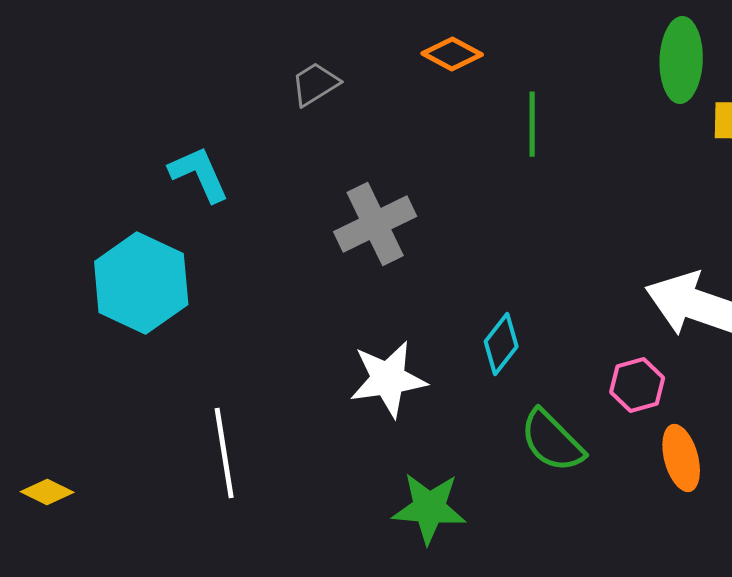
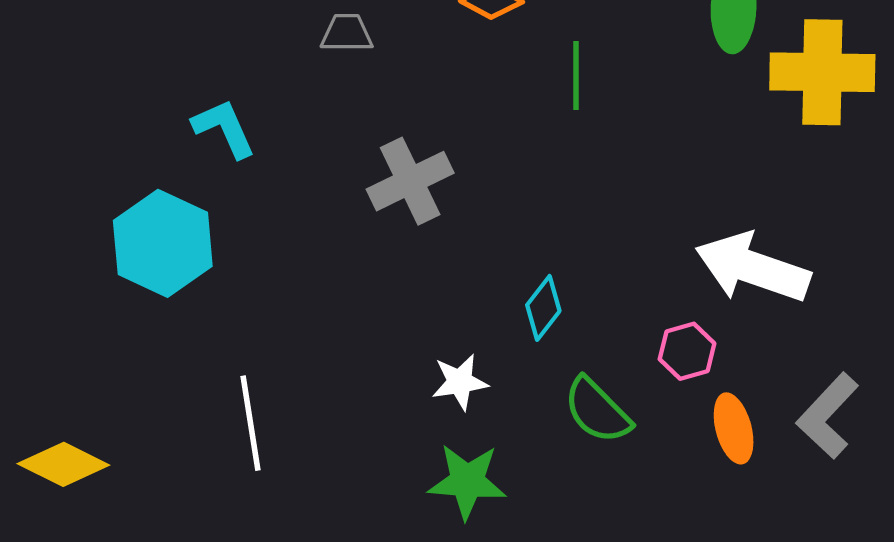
gray trapezoid: (315, 84) -> (347, 33), turned 32
white star: (388, 379) -> (460, 382), moved, size x0.7
yellow diamond: (47, 492) -> (63, 464), size x1.6

